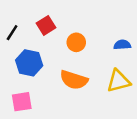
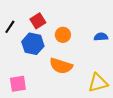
blue hexagon: (29, 63) -> (33, 44), moved
yellow triangle: (119, 81) -> (98, 83), moved

